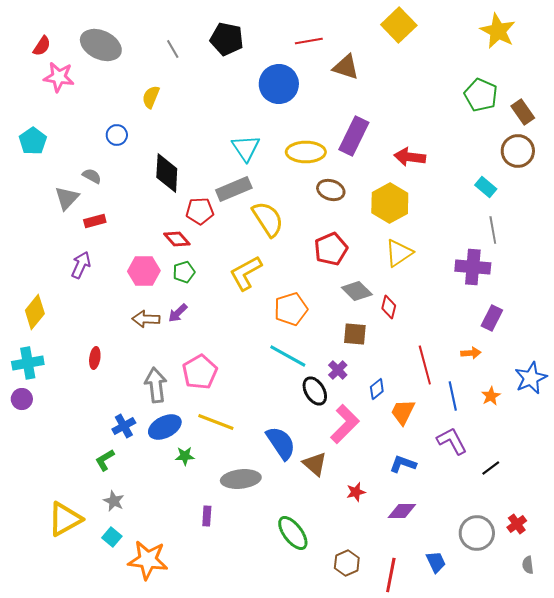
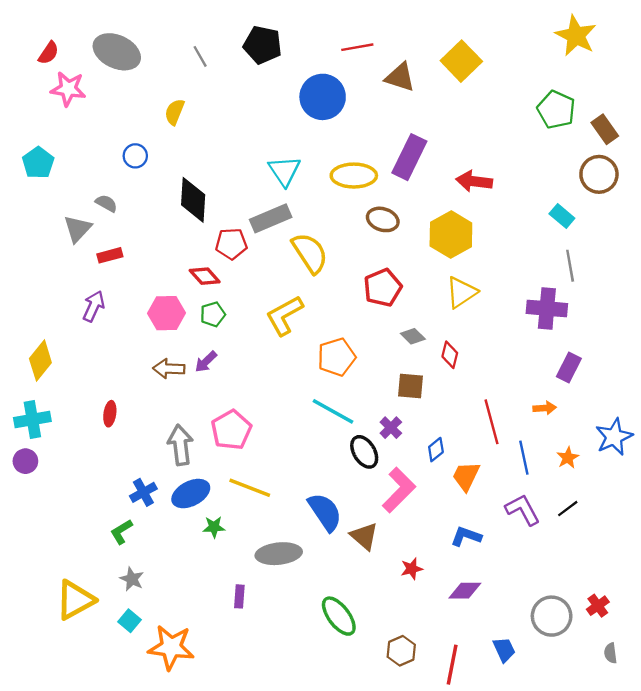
yellow square: (399, 25) -> (461, 61), moved
gray diamond: (357, 291) -> (413, 336), size x0.7
black line: (491, 468) -> (568, 509), moved

